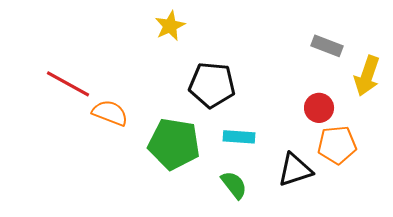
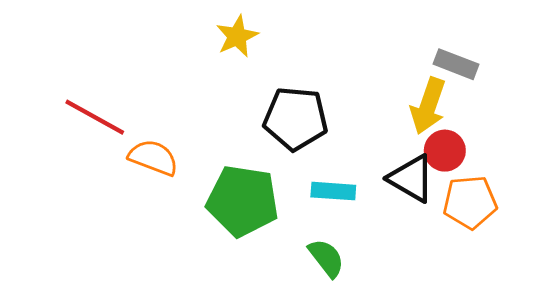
yellow arrow: (367, 76) -> (428, 106), moved
black triangle: (295, 170) -> (411, 178), moved, turned 48

